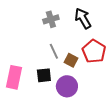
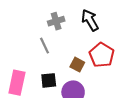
gray line: (54, 51) -> (44, 46), moved

